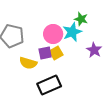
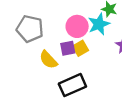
yellow semicircle: (28, 63) -> (48, 60), turned 30

